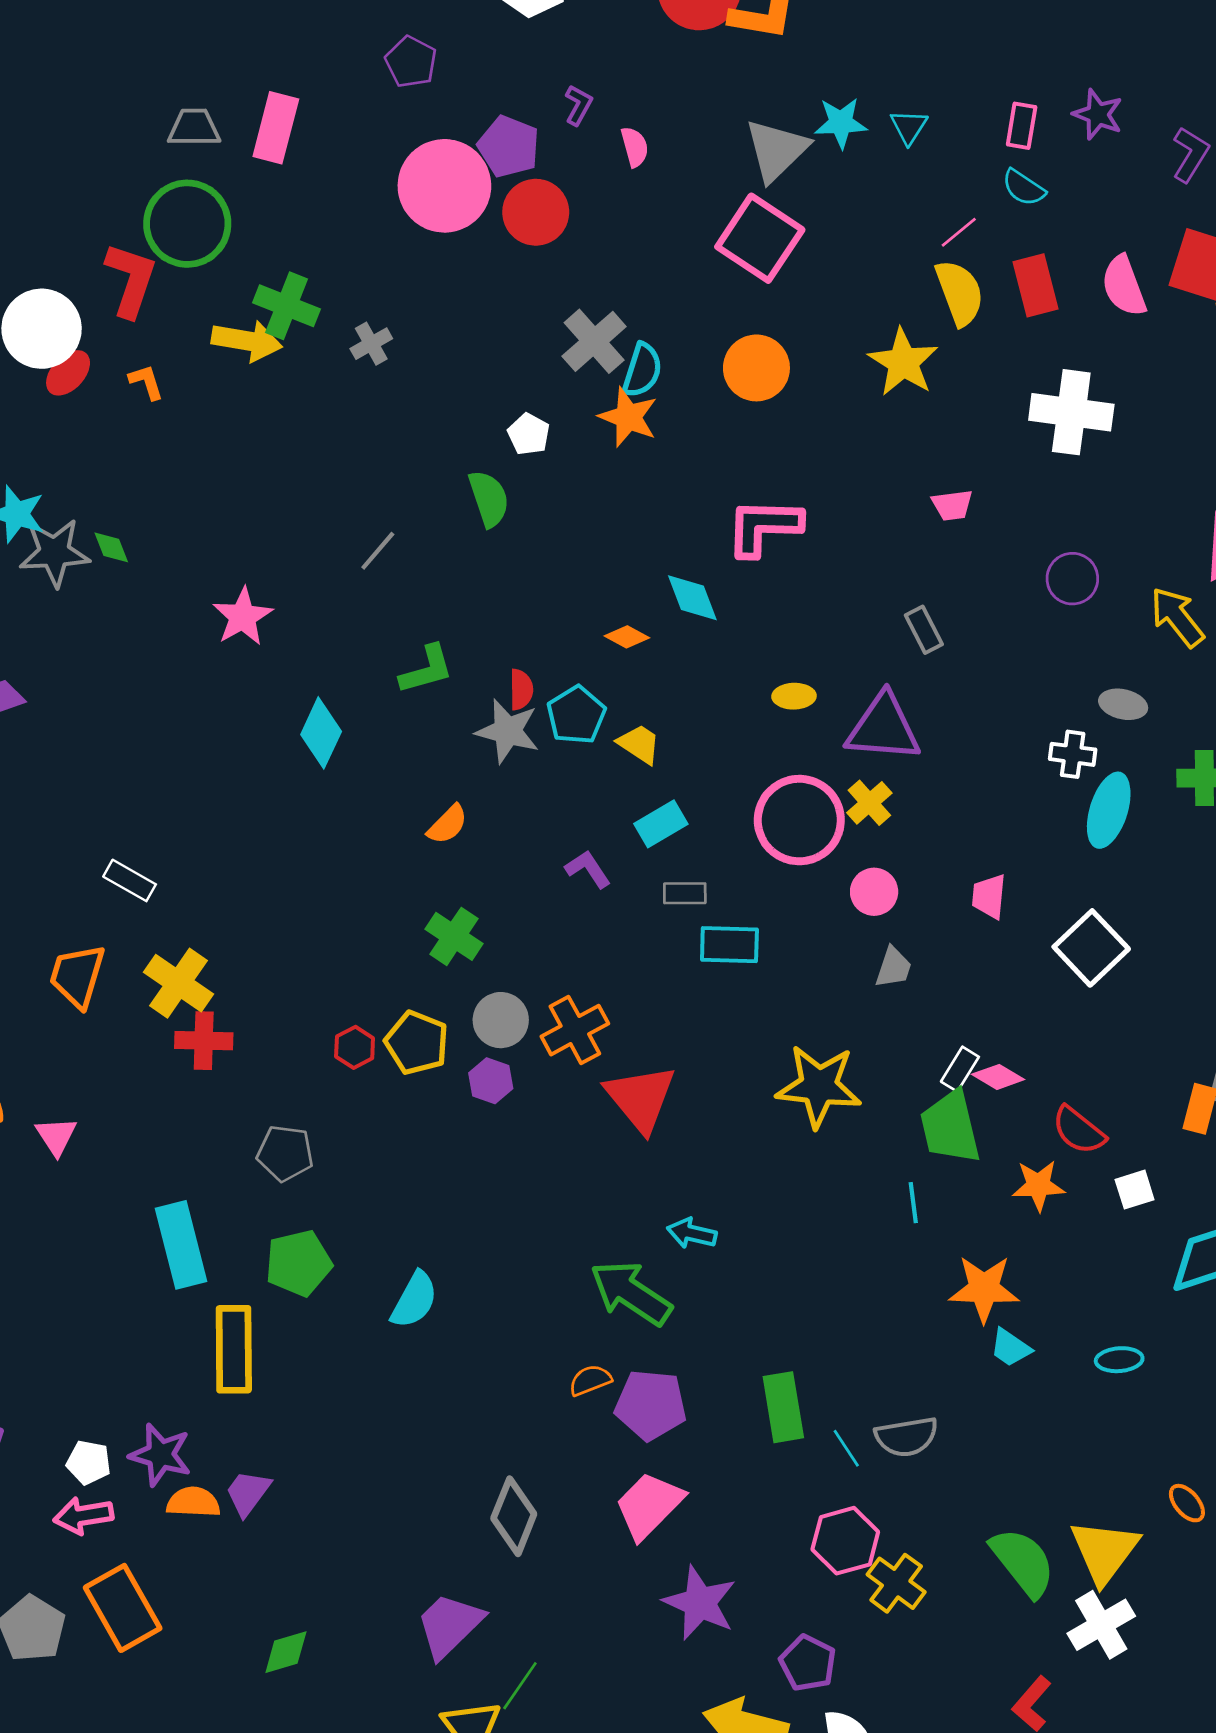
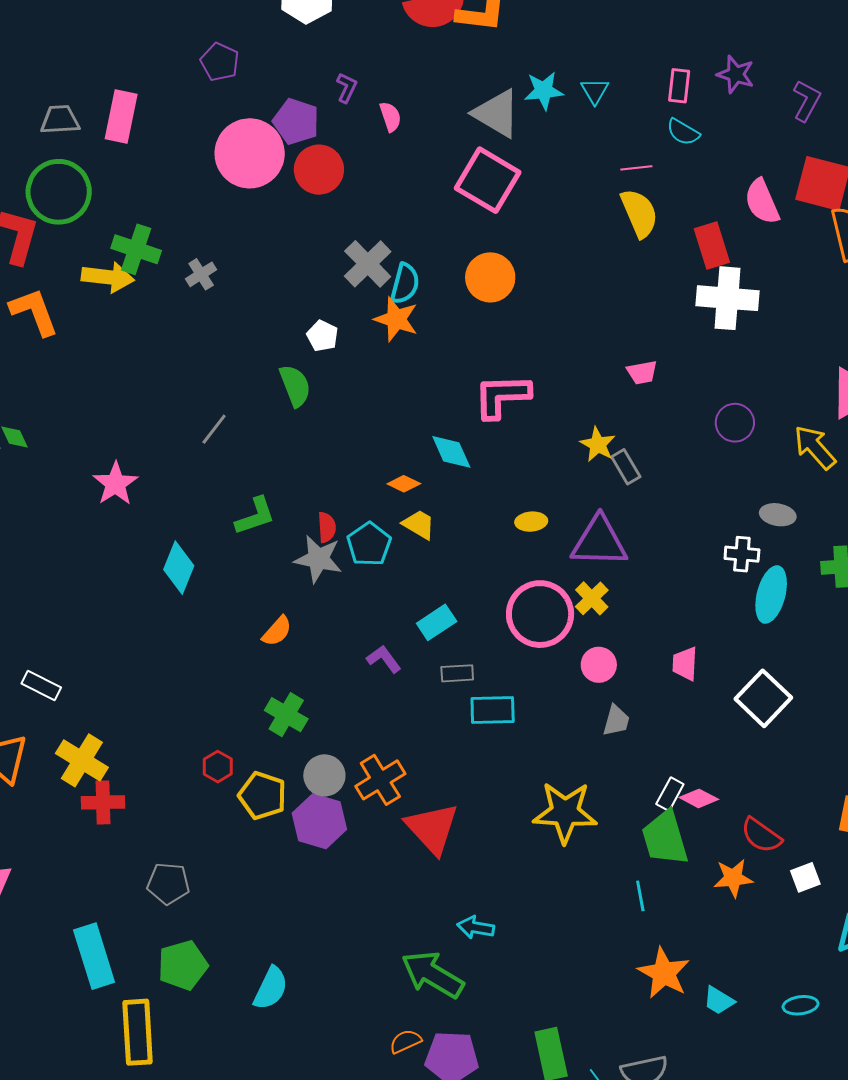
gray triangle: (776, 150) -> (497, 114), turned -42
pink line: (959, 232) -> (636, 168), turned 36
red rectangle: (1035, 285) -> (712, 245), moved
yellow star: (903, 362) -> (598, 444), moved, size x0.7
orange L-shape: (146, 382) -> (34, 312), size x1.8
yellow trapezoid: (639, 744) -> (419, 524), moved
red hexagon: (355, 1047) -> (218, 767), moved
purple hexagon: (491, 1081) -> (319, 821), size x1.6
orange star: (984, 1289) -> (664, 973), moved, turned 30

